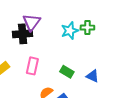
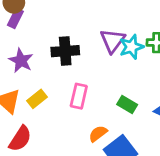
purple triangle: (32, 22) -> (113, 41), moved

